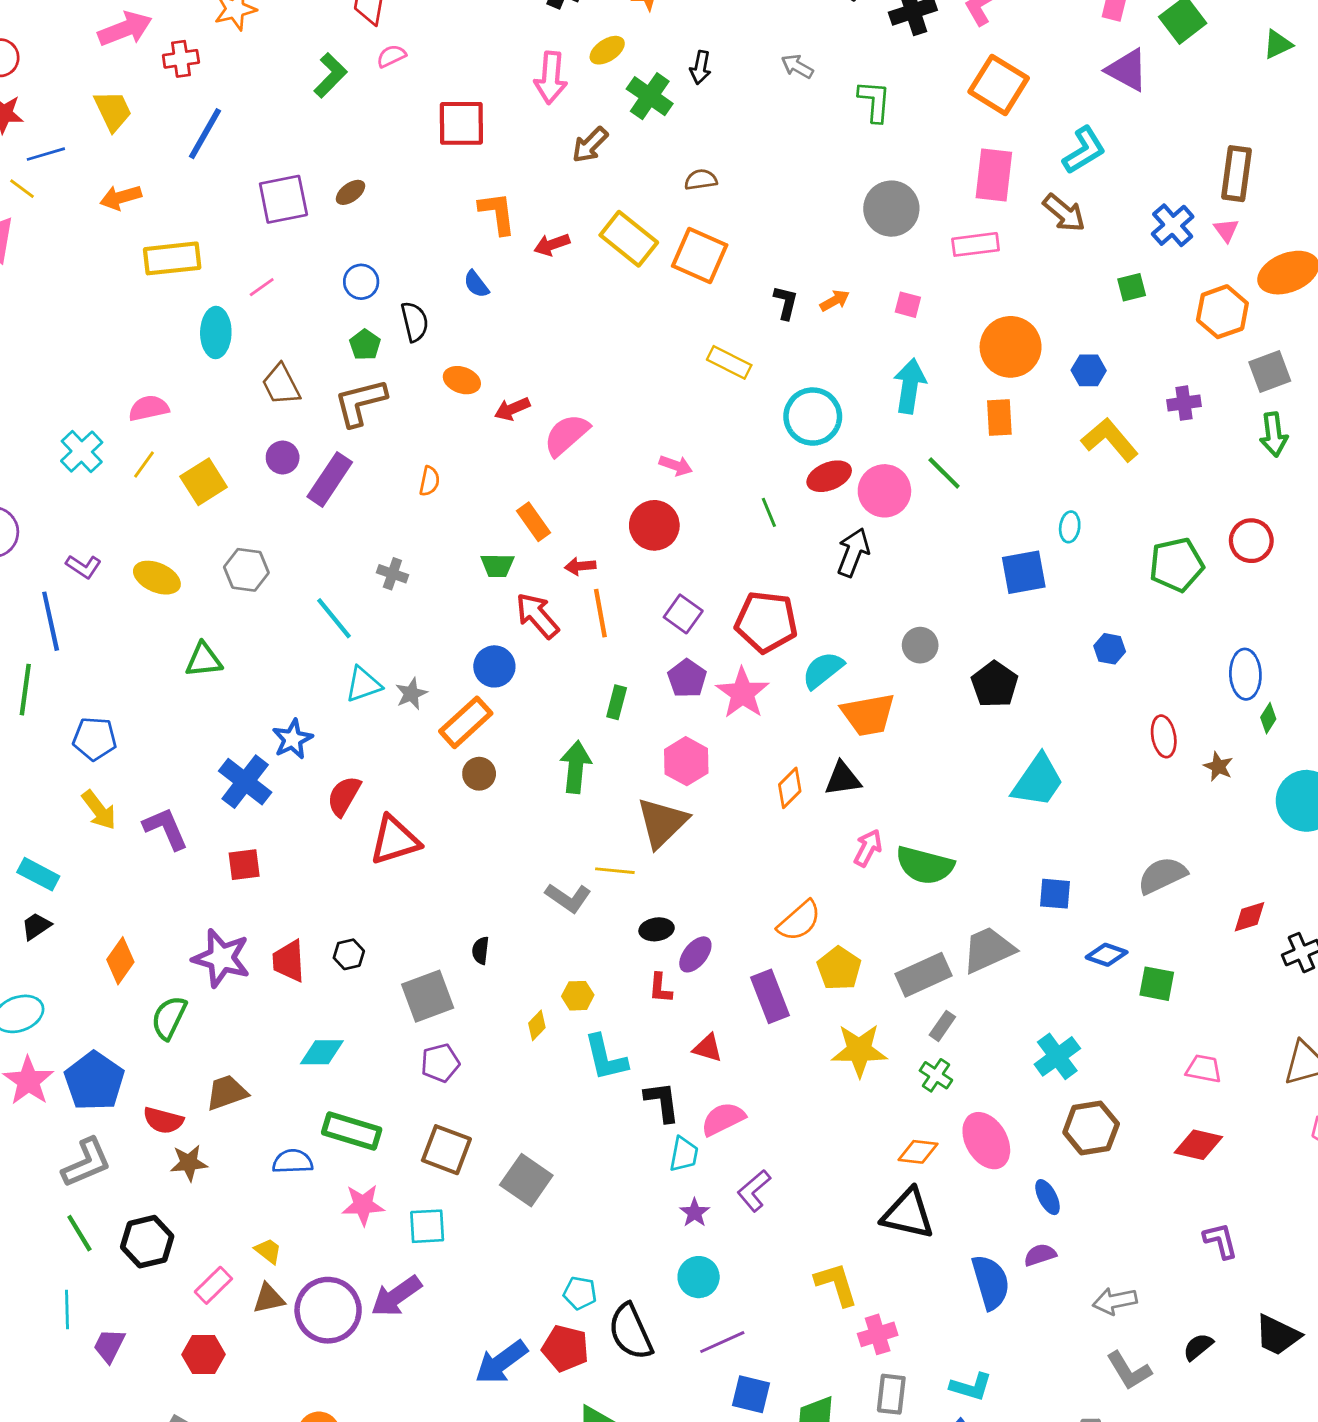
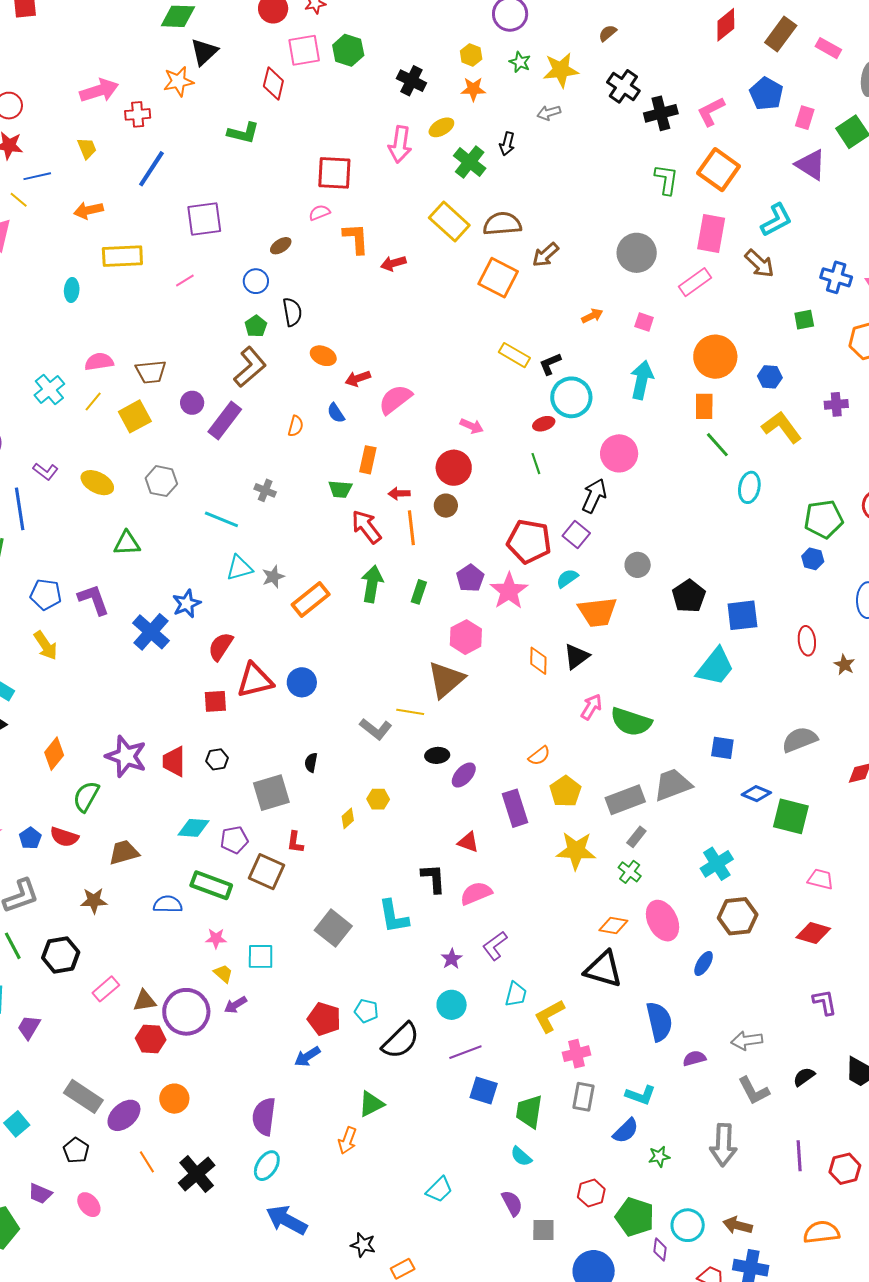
pink semicircle: (391, 56) -> (319, 213), moved
gray arrow: (797, 66) -> (549, 113), moved, turned -50
green L-shape: (330, 75) -> (243, 133), turned 56
green L-shape: (874, 101) -> (666, 179), moved
yellow trapezoid: (113, 111) -> (87, 148), size x0.7
brown arrow: (590, 145) -> (546, 255), moved
brown semicircle: (701, 180) -> (502, 224), size x1.6
brown ellipse: (351, 192) -> (281, 246), moved
blue cross: (1173, 225) -> (836, 277), turned -36
yellow rectangle: (629, 239) -> (449, 222), moved
pink rectangle: (976, 244) -> (695, 282), turned -32
blue semicircle: (476, 284) -> (336, 413), moved
black L-shape: (786, 303) -> (550, 364), moved, turned -130
cyan ellipse: (216, 332) -> (72, 290), moved, size x0.7
brown trapezoid: (281, 385) -> (151, 372), moved, turned -72
brown L-shape: (360, 402) -> (250, 367), turned 150
green line: (944, 473) -> (717, 445), moved
red ellipse: (829, 476) -> (544, 424), moved, size x0.7
orange rectangle: (534, 522) -> (368, 460), turned 44
cyan ellipse: (1070, 527) -> (749, 487), size x1.4
blue square: (1024, 572) -> (742, 615), moved
purple square: (683, 614) -> (576, 534), moved
cyan line: (334, 618) -> (221, 519), turned -32
blue hexagon: (1110, 649) -> (813, 559), moved
blue circle: (494, 666) -> (302, 682), moved
cyan semicircle: (823, 670) -> (567, 578), size x0.7
green arrow: (576, 767) -> (372, 584), moved
brown circle: (479, 774) -> (446, 506), moved
black triangle: (843, 779) -> (576, 657), turned -32
orange diamond: (790, 788) -> (538, 661), turned -48
purple L-shape: (166, 828) -> (94, 600), moved
red square: (244, 865) -> (215, 701), moved
orange semicircle: (799, 921) -> (539, 756), size x0.7
green square: (1157, 984) -> (791, 816), size x1.4
red L-shape: (660, 988) -> (295, 842), moved
cyan L-shape: (606, 1058) -> (394, 916), moved
purple pentagon: (440, 1063) -> (234, 840), moved
blue pentagon: (94, 1081) -> (30, 838), size x0.5
red semicircle: (163, 1120) -> (64, 837), moved
brown square: (446, 1150) -> (267, 872), moved
cyan trapezoid: (684, 1154) -> (516, 994), moved
blue ellipse: (1048, 1197) -> (704, 963), turned 55
pink star: (363, 1205) -> (216, 938), size x0.7
yellow trapezoid: (268, 1251) -> (223, 974), moved
purple semicircle: (1040, 1255) -> (694, 1058), moved
yellow L-shape: (836, 1284) -> (549, 1016), turned -105
purple arrow: (396, 1296) -> (235, 1005), size x0.6
black semicircle: (631, 1332) -> (401, 1041), turned -114
red pentagon: (565, 1348) -> (324, 1019), moved
red hexagon: (204, 1354) -> (151, 1039), moved
blue arrow: (501, 1362) -> (307, 1057), size x0.7

